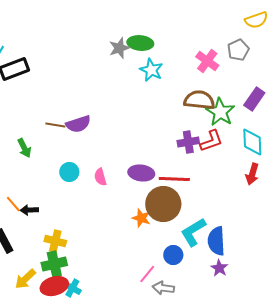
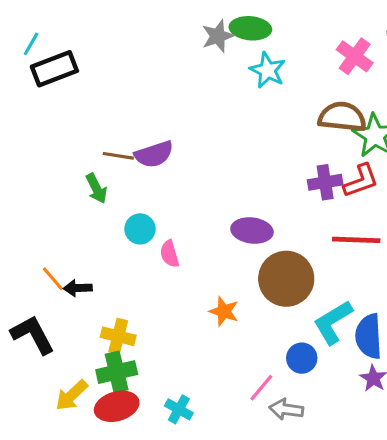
green arrow: (24, 148) -> (96, 189), moved
pink semicircle: (100, 177) -> (170, 254), moved
red line: (174, 179) -> (356, 240), moved
orange star: (141, 218) -> (224, 311), moved
cyan cross: (72, 288) -> (179, 409), moved

